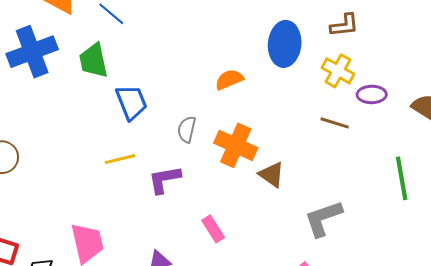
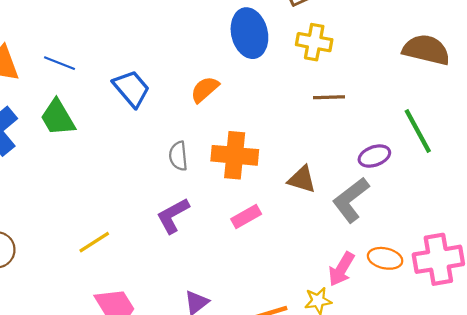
purple ellipse: (372, 94) -> (374, 156), moved
blue trapezoid: (131, 102) -> (131, 89), moved
yellow line: (120, 159) -> (94, 242), moved
brown triangle: (272, 175) -> (302, 179), moved
pink rectangle: (213, 229) -> (246, 216), moved, turned -68

